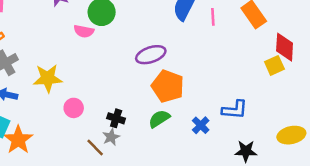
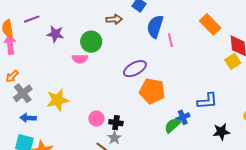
pink line: (213, 17) -> (170, 40), moved
pink circle: (74, 108) -> (96, 118), moved
green semicircle: (159, 119) -> (172, 125), moved
blue cross: (201, 125) -> (183, 117), turned 32

